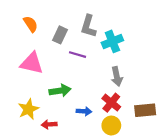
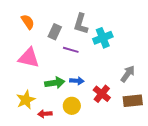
gray arrow: (117, 76) -> (128, 74), moved, turned -132
blue arrow: (84, 111) -> (77, 81), moved
yellow circle: (111, 126) -> (72, 106), moved

